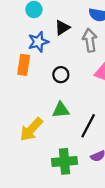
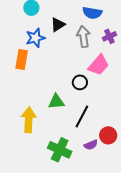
black circle: (61, 75) -> (80, 82), moved
yellow arrow: (31, 129) -> (29, 120), turned 140
green cross: (65, 161) -> (60, 150), turned 30

